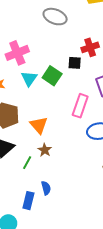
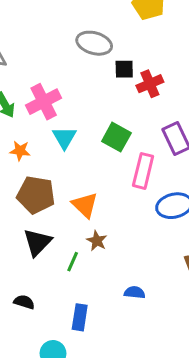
black square: (75, 63) -> (124, 69), moved
green square: (52, 76) -> (116, 137), moved
blue semicircle: (46, 188) -> (135, 293), moved, turned -64

